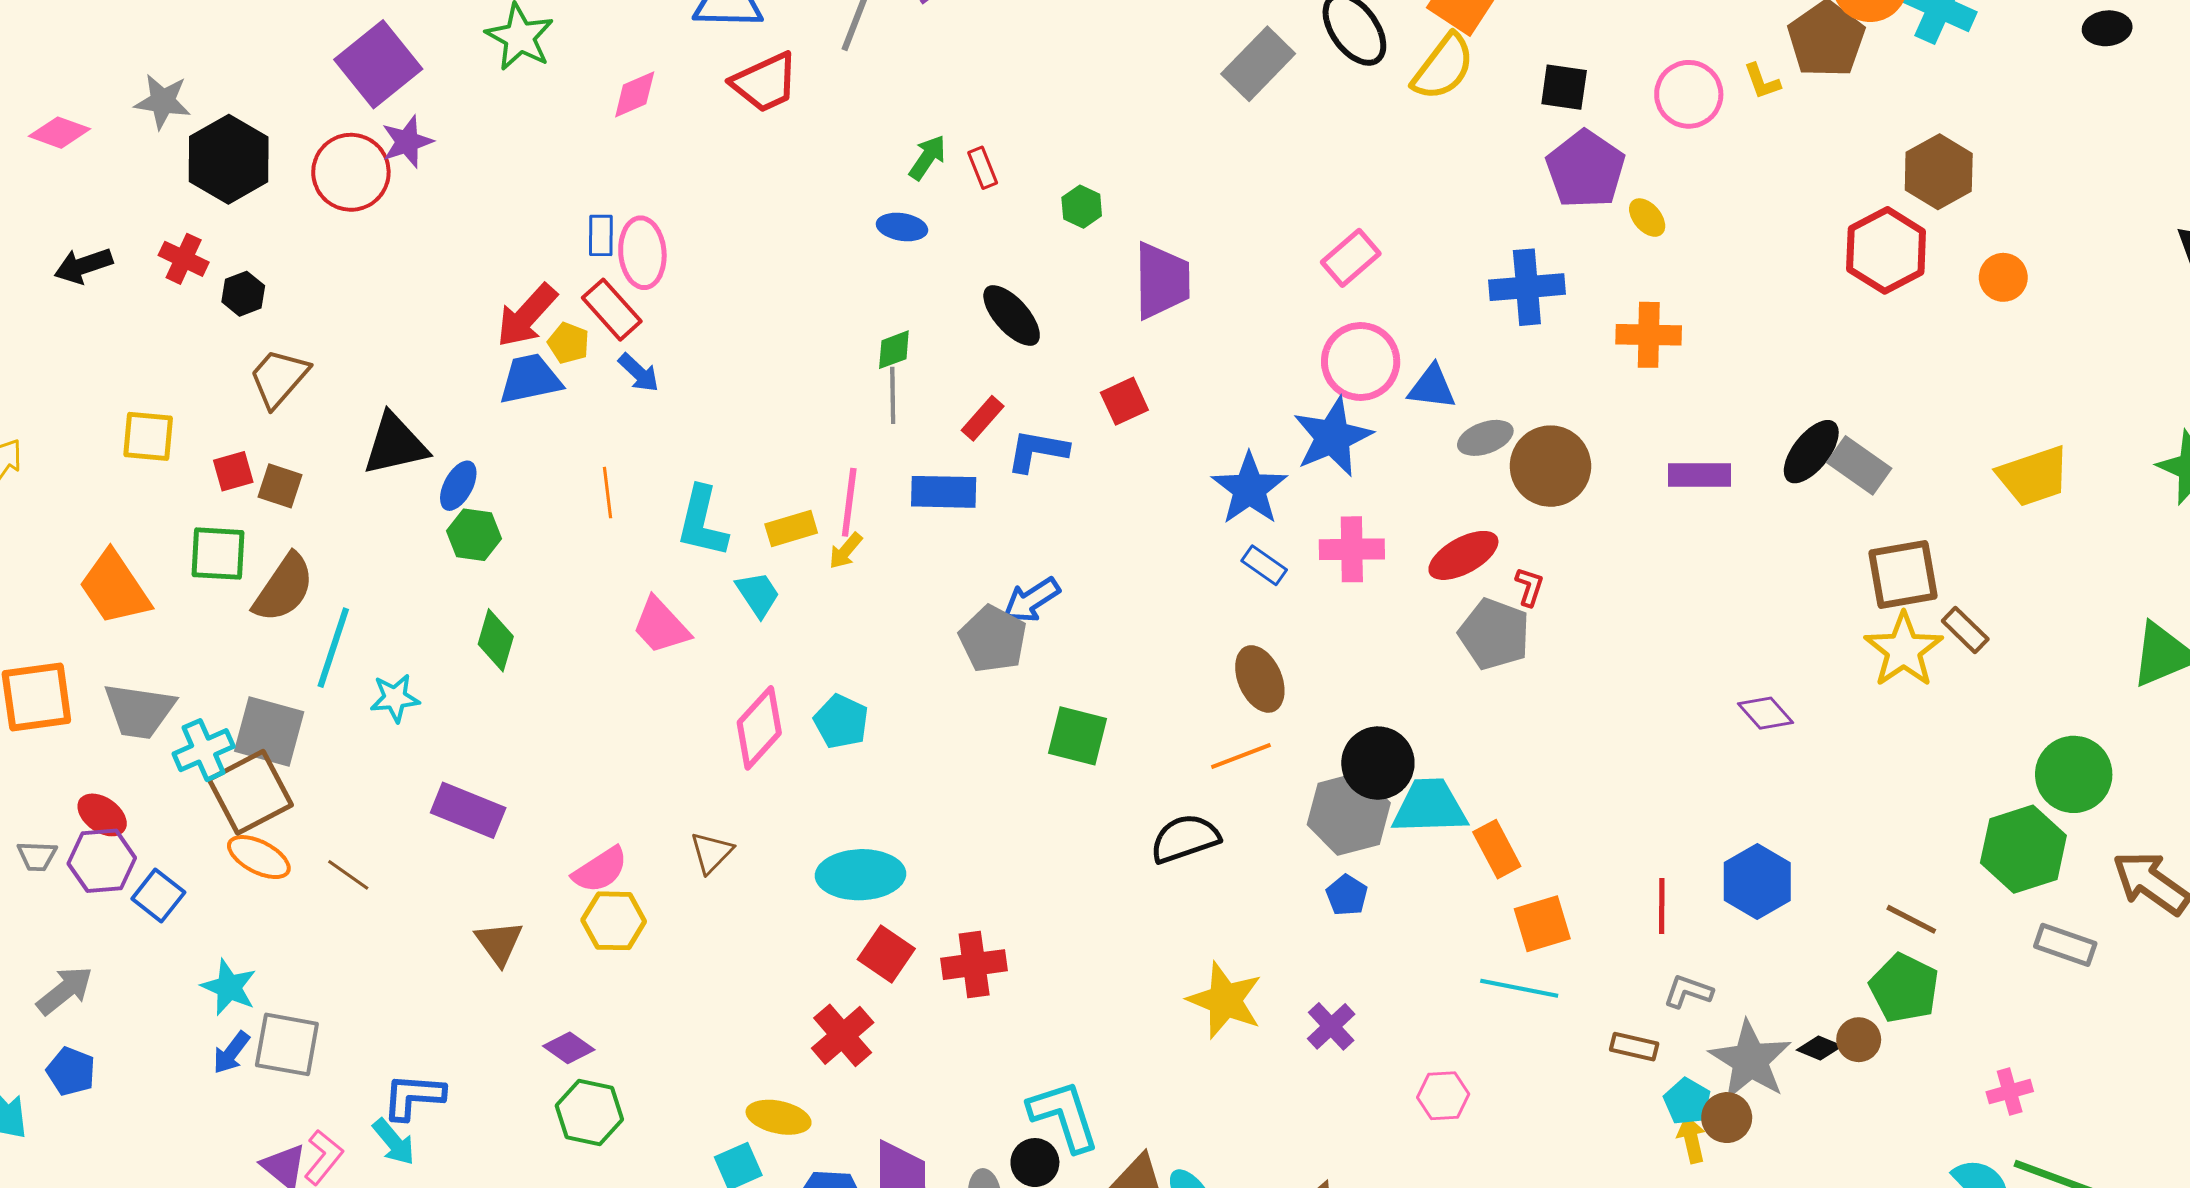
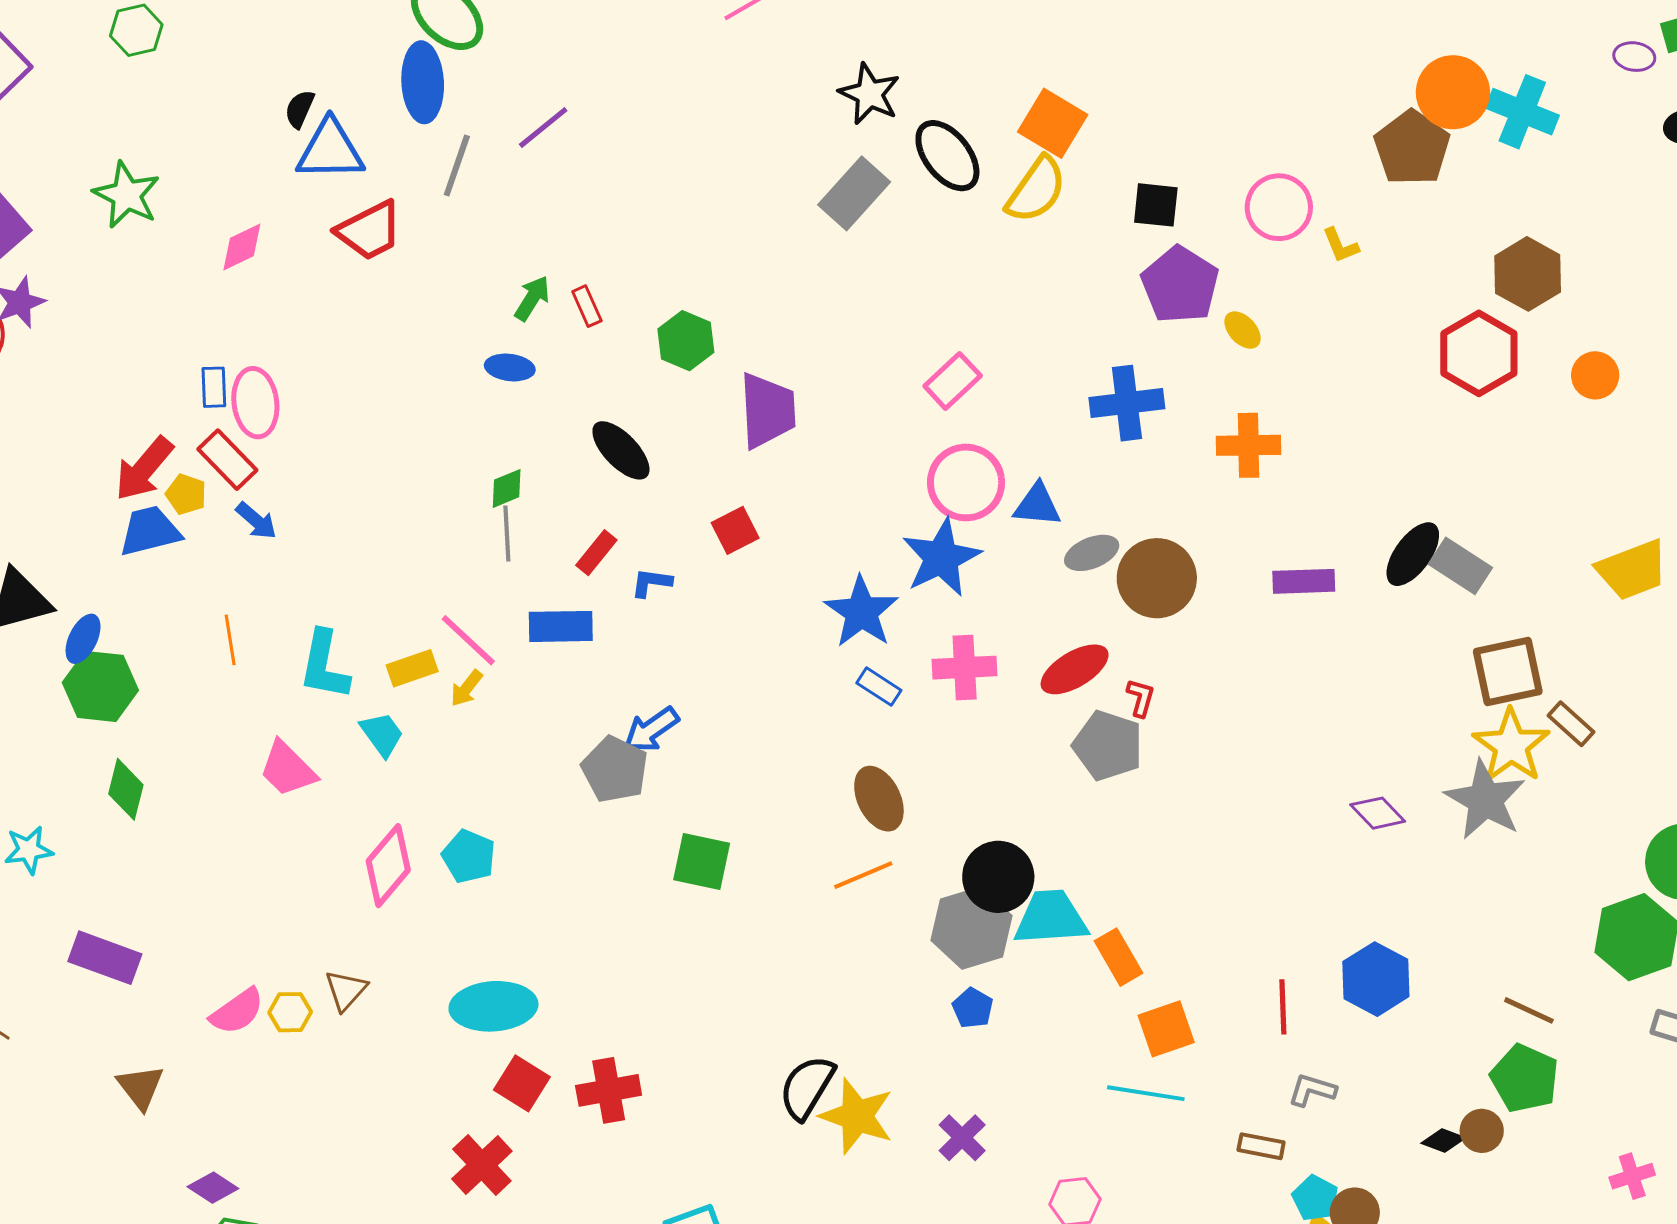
yellow L-shape: (1762, 81) -> (1341, 245), moved
green hexagon: (1082, 207) -> (686, 341), size x1.4
blue L-shape: (1037, 451) -> (651, 583), size x0.7
pink line: (849, 502) -> (468, 640), turned -52
green hexagon: (474, 535) -> (100, 686), size x1.4
black semicircle: (1185, 838) -> (807, 1087), moved, turned -38
yellow hexagon: (614, 921) -> (290, 1012), moved, size x0.7
gray star: (1750, 1060) -> (1485, 800), moved

